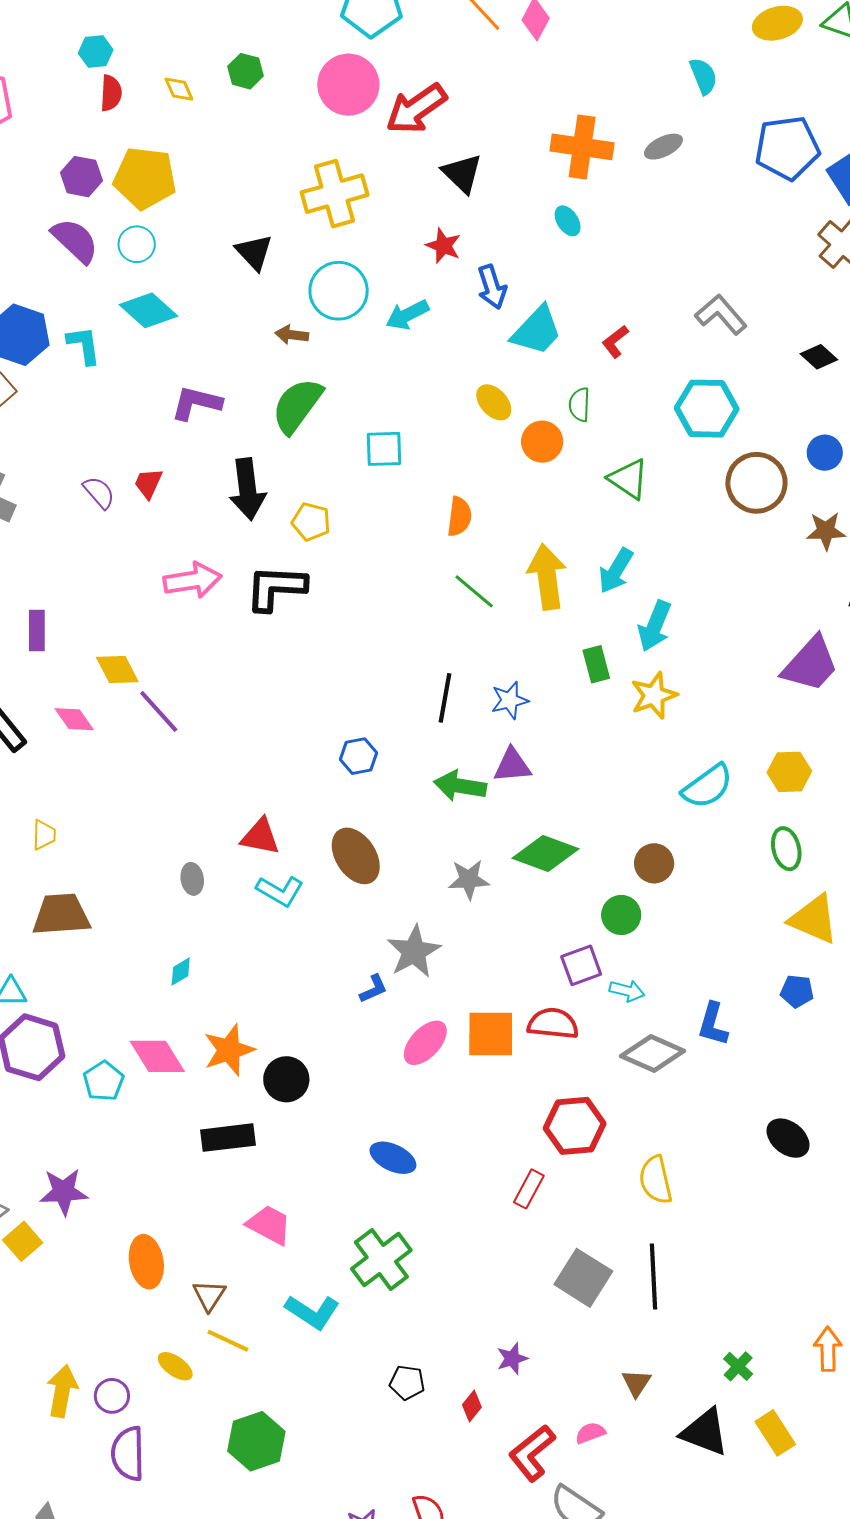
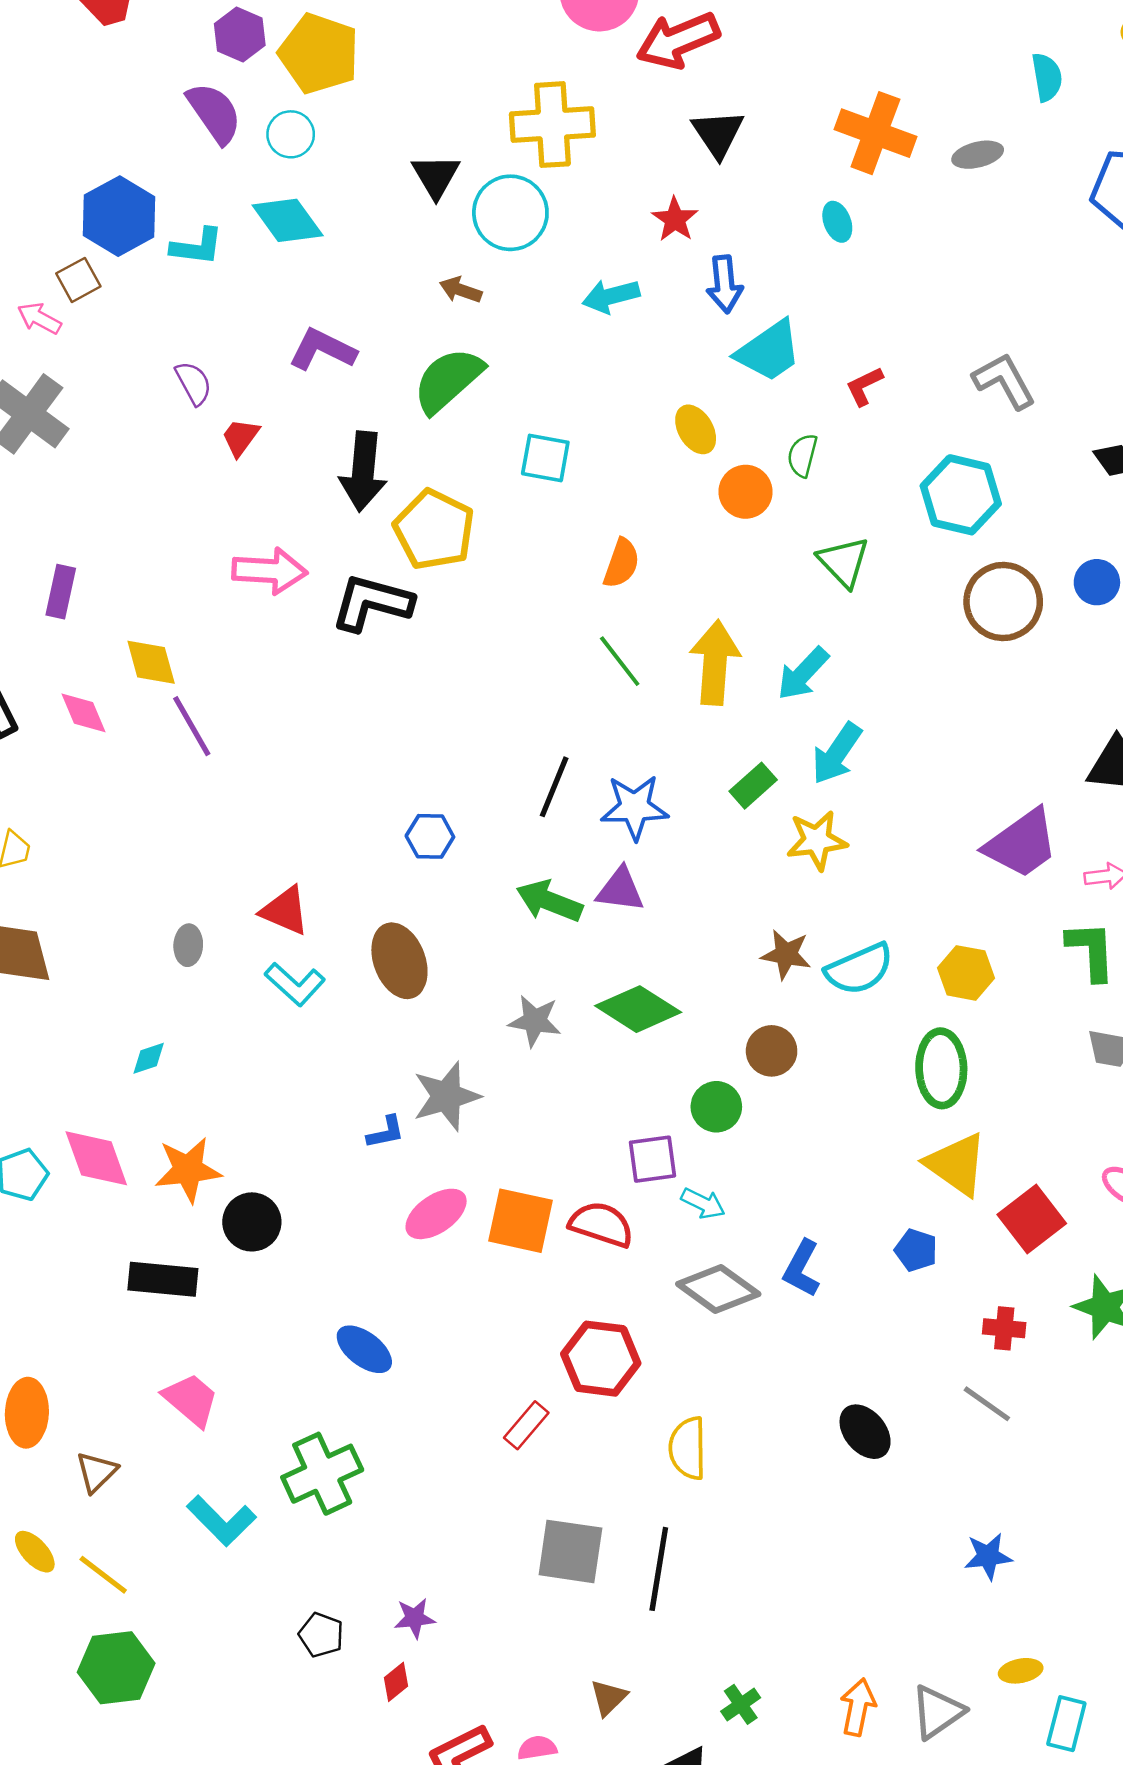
cyan circle: (339, 291) -> (510, 213), moved
cyan L-shape: (84, 345) -> (197, 247), turned 93
purple semicircle: (99, 492) -> (193, 383), moved
yellow pentagon: (311, 522) -> (434, 530), size x1.6
brown star: (826, 531) -> (786, 954), moved
green rectangle: (596, 664) -> (753, 786), turned 51
blue star: (510, 700) -> (635, 807), size x1.4
green ellipse: (786, 849) -> (941, 1068), size x1.4
gray square: (583, 1278) -> (570, 1551), turned -36
yellow line: (228, 1341) -> (103, 1575), moved
purple star: (512, 1359) -> (415, 1618), moved

